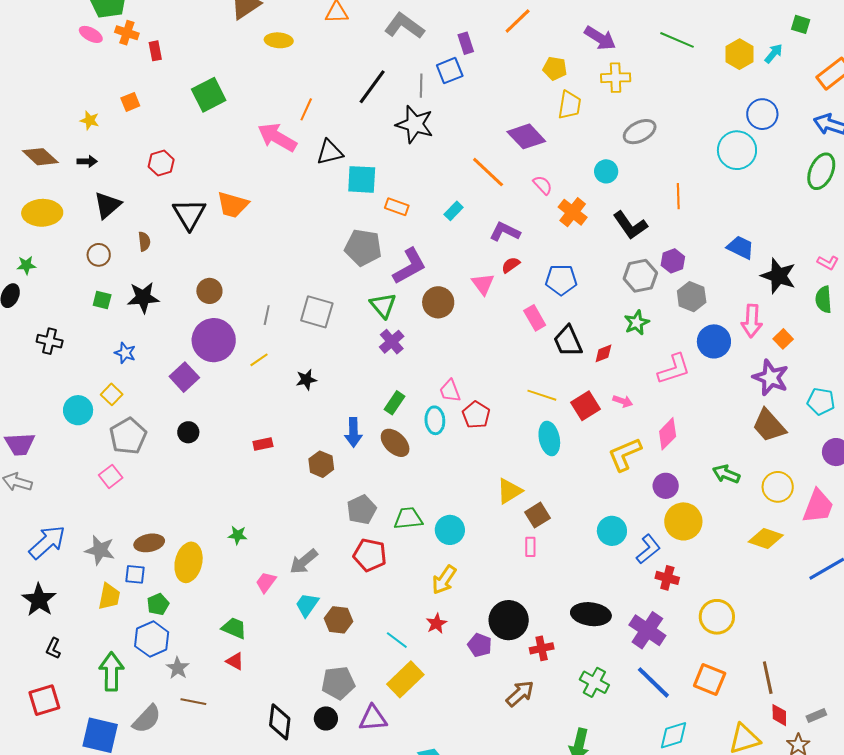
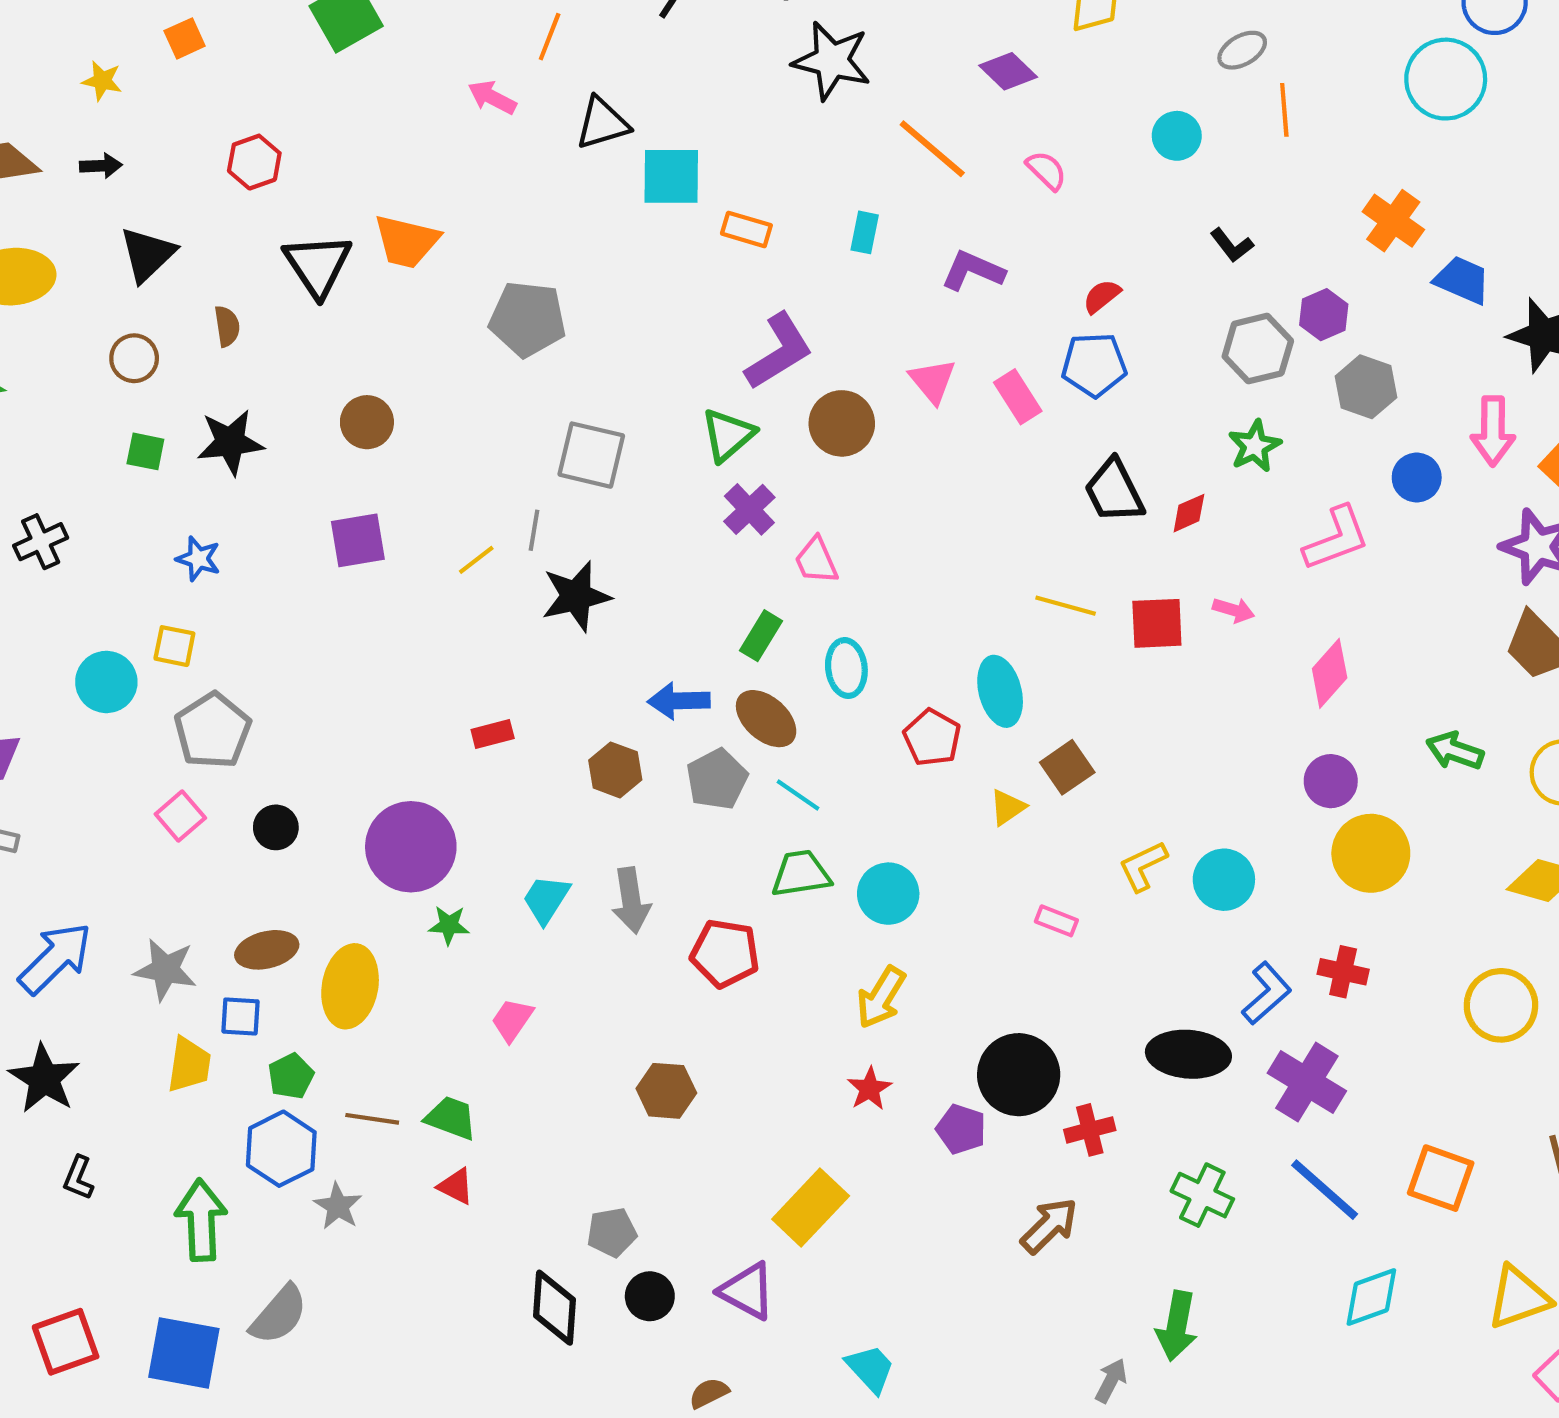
black star: (415, 124) -> (832, 61), moved
gray ellipse: (640, 132) -> (1242, 50), size x0.7
purple diamond: (526, 136) -> (1008, 71), size x0.7
pink arrow: (277, 137) -> (492, 97), size x0.6
orange line: (678, 196) -> (1284, 110), moved
cyan rectangle: (454, 211) -> (865, 232), turned -30
orange cross: (573, 212) -> (1393, 221), moved
black L-shape: (630, 225) -> (1232, 245), size x0.6
gray pentagon: (363, 248) -> (528, 319), moved
red semicircle: (511, 265) -> (1102, 296), moved
green triangle: (383, 305) -> (728, 435), turned 32
gray line: (267, 315) -> (534, 530), moved
pink rectangle: (535, 318) -> (1018, 397), moved
purple circle: (214, 340) -> (411, 847), moved
black cross: (50, 341) -> (41, 542), turned -35
blue circle: (714, 341) -> (1417, 478), size x0.7
purple square: (184, 377) -> (358, 540), moved, turned 36
black star: (306, 380) -> (576, 596), size x1.6
pink trapezoid: (450, 391) -> (816, 561), moved
yellow square: (112, 394) -> (174, 646), turned -30
red square: (586, 406) -> (1157, 623), turned 32
red pentagon: (476, 415) -> (932, 738), moved
black circle: (188, 432) -> (276, 827), moved
blue arrow: (353, 432) -> (679, 701), turned 92
cyan ellipse: (549, 438) -> (1000, 691), moved
yellow L-shape: (625, 454) -> (1143, 866), moved, size x0.7
yellow triangle: (509, 491) -> (1008, 807), size x0.7
gray pentagon: (362, 510) -> (717, 779), moved
brown square: (537, 515) -> (1067, 767), moved
pink rectangle: (530, 547) -> (1056, 921), turned -66
blue L-shape: (648, 549) -> (1267, 993), moved
gray arrow: (304, 562) -> (631, 900), moved, turned -56
cyan trapezoid: (307, 605) -> (546, 899), moved
yellow circle: (717, 617) -> (1501, 1005), moved
cyan line: (397, 640) -> (798, 795), moved
gray pentagon: (338, 683) -> (612, 1232), moved, size x0.7
red square: (44, 700) -> (66, 1342), moved
brown line: (193, 702) -> (372, 1119), moved
purple triangle: (373, 718) -> (747, 1291), turned 36

